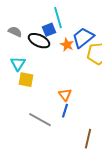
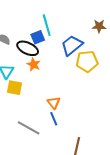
orange star: (67, 45) -> (34, 64), moved
blue line: (65, 111) -> (54, 119), turned -40

